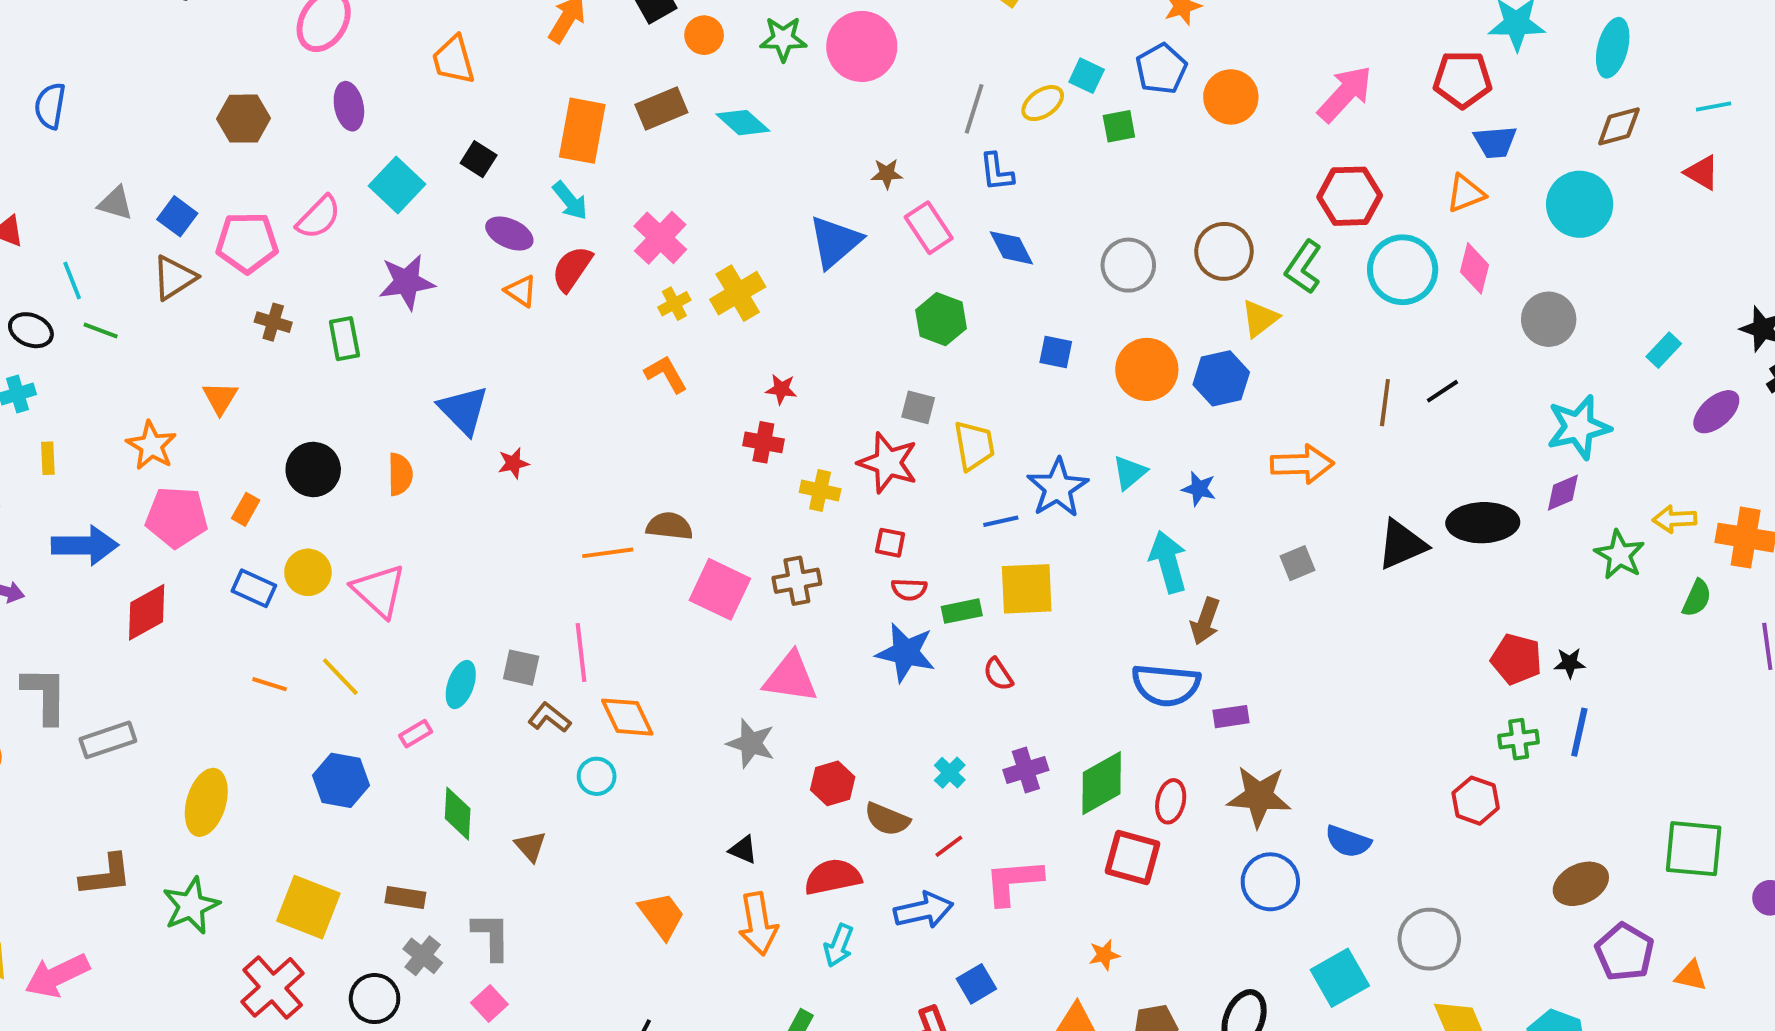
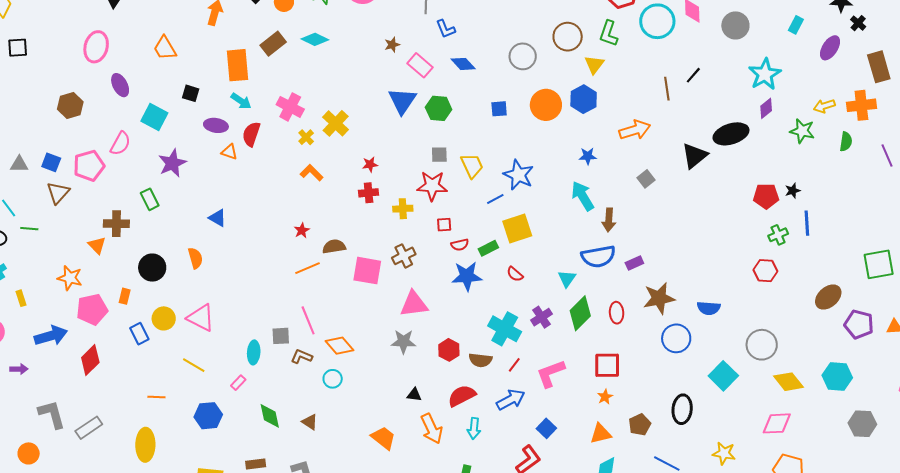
blue triangle: (835, 242) -> (402, 101), moved
brown cross: (273, 322) -> (116, 224), moved, size x1.4
blue triangle: (463, 410) -> (218, 218), size x0.7
red star: (513, 463) -> (302, 230), moved
cyan triangle: (1130, 472) -> (567, 279), moved
blue rectangle: (254, 588) -> (139, 334), turned 55
orange line: (270, 684) -> (156, 397), moved
cyan cross: (950, 773) -> (505, 329), size x2.0
red square: (1133, 857) -> (607, 365), moved

